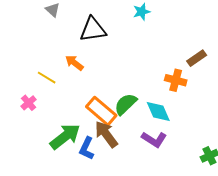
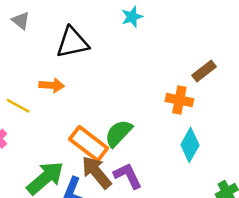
orange arrow: (74, 63) -> (52, 85), turned 150
cyan diamond: (158, 112) -> (190, 145), moved, turned 56
purple L-shape: (154, 139) -> (128, 176), moved, turned -145

